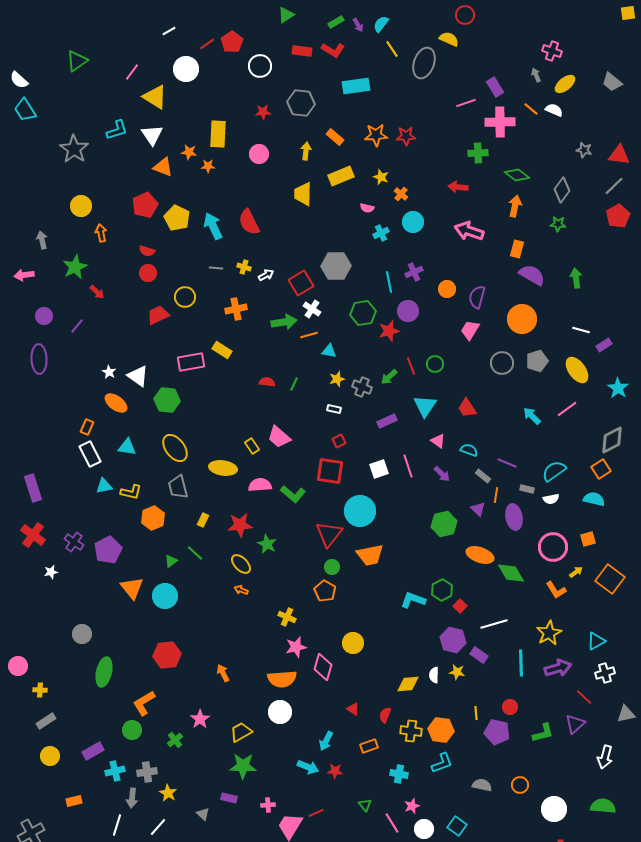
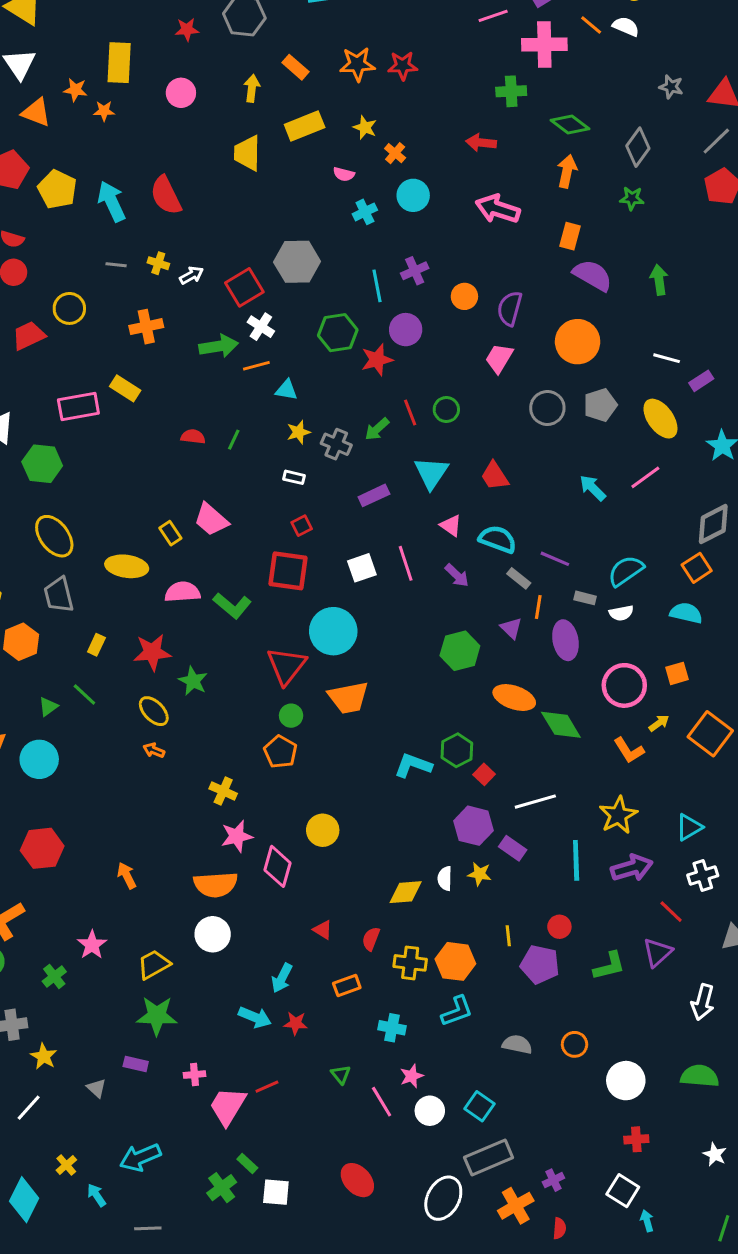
cyan semicircle: (469, 450) -> (498, 539), size x1.4

